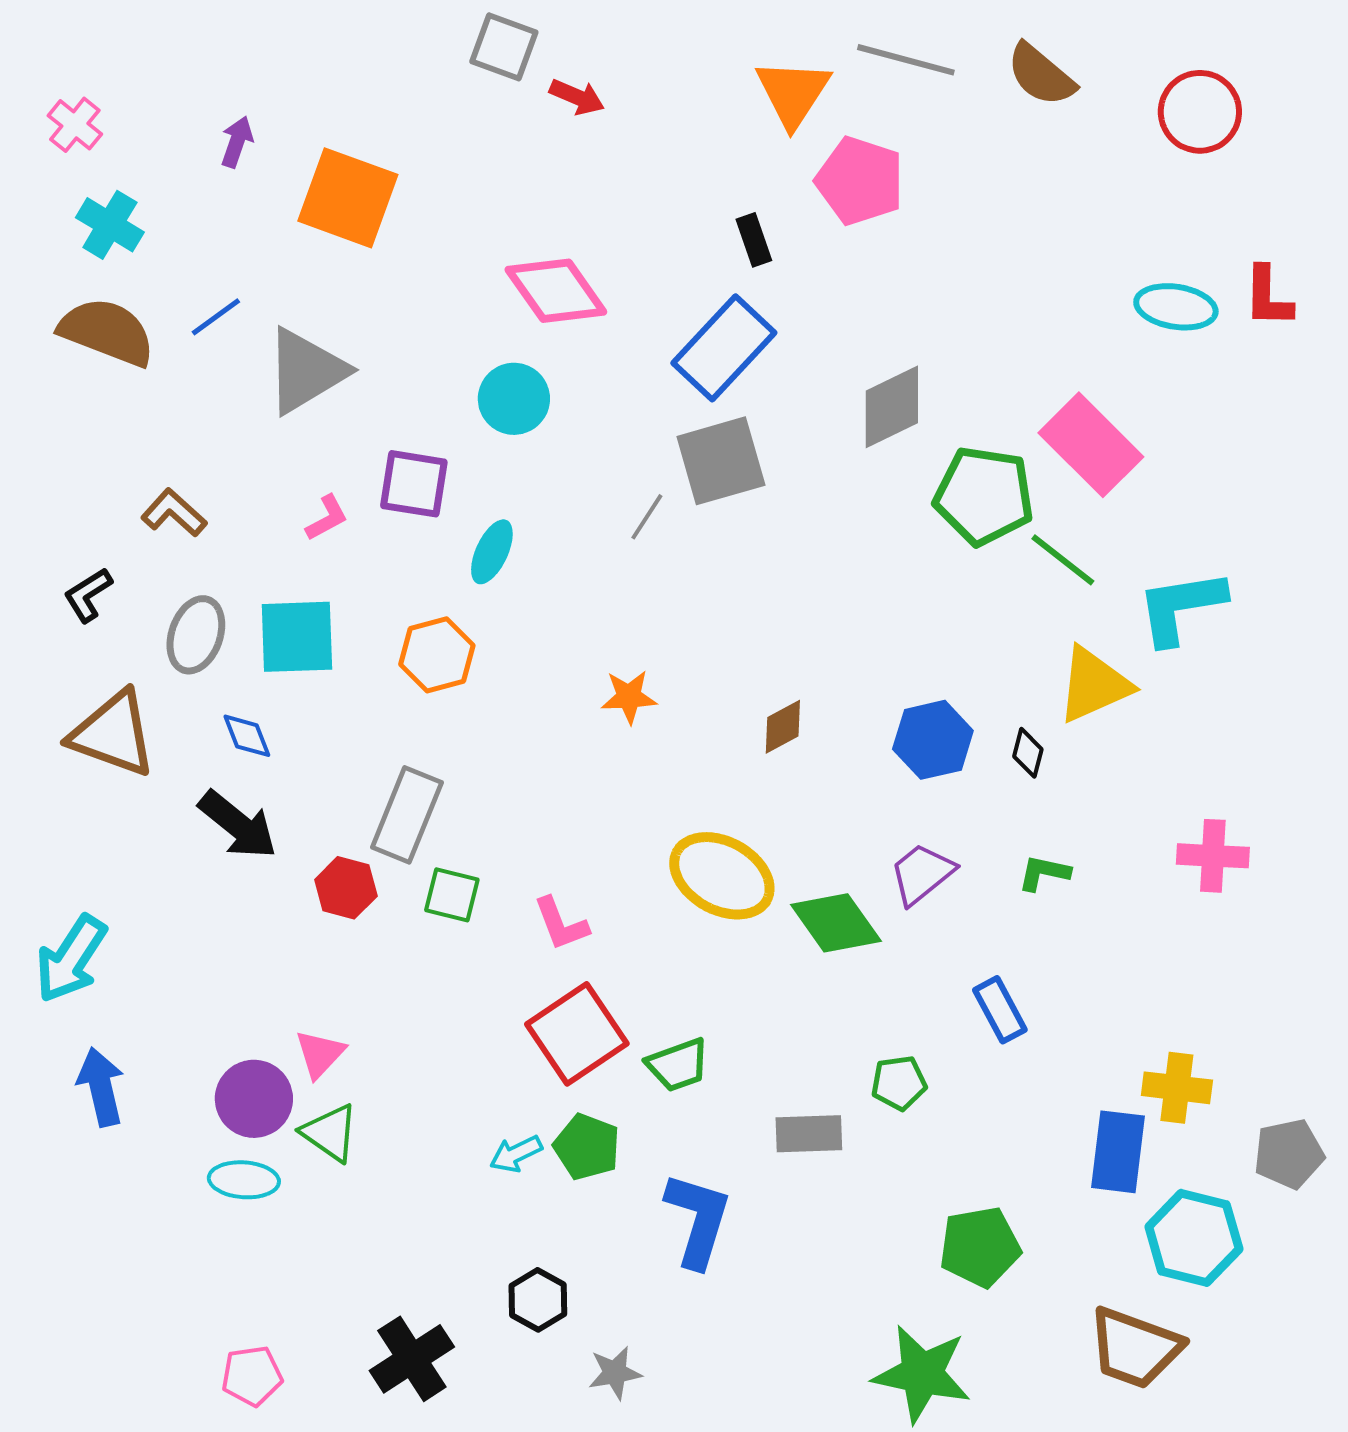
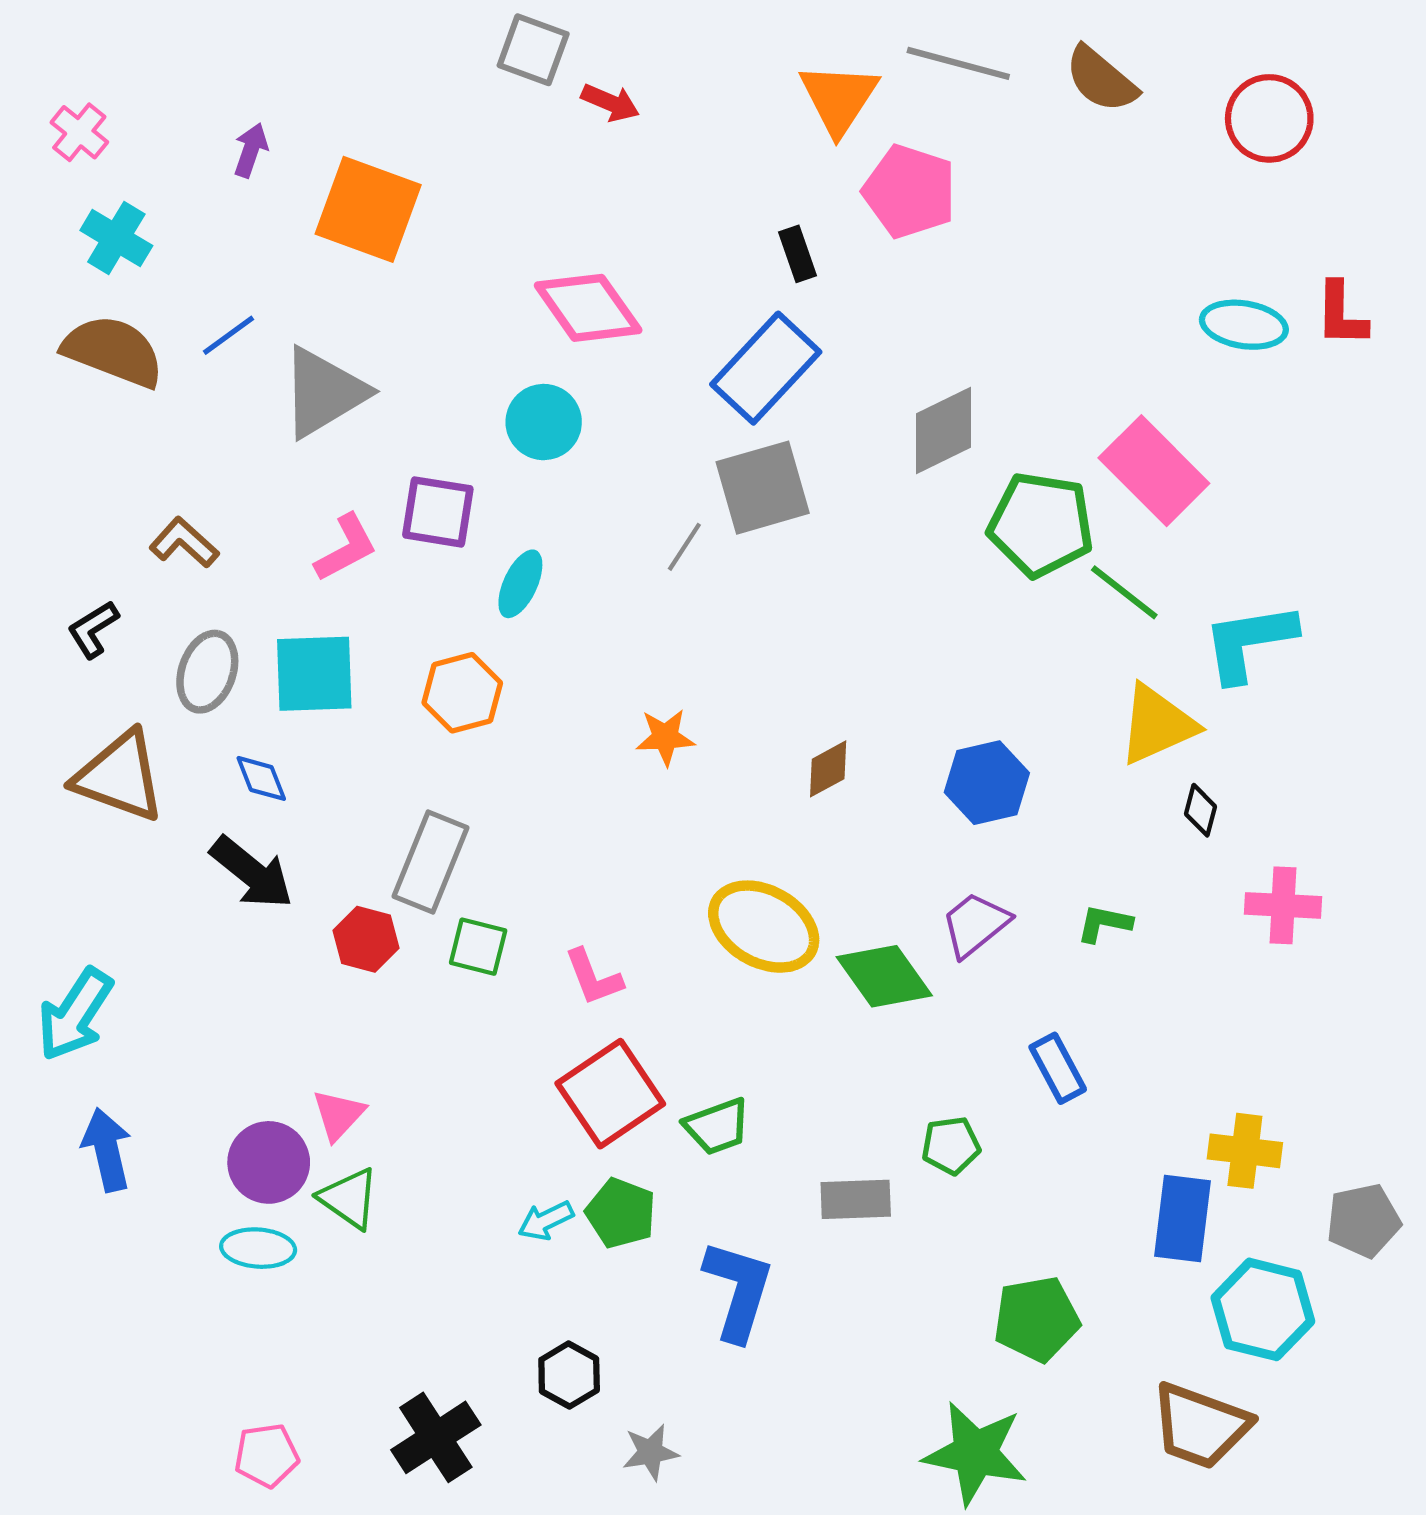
pink L-shape: (327, 518) -> (346, 548), size x1.4
black diamond: (1028, 753) -> (1200, 810), moved

